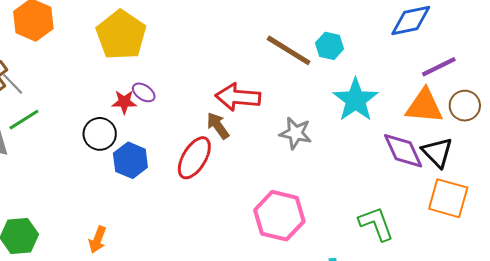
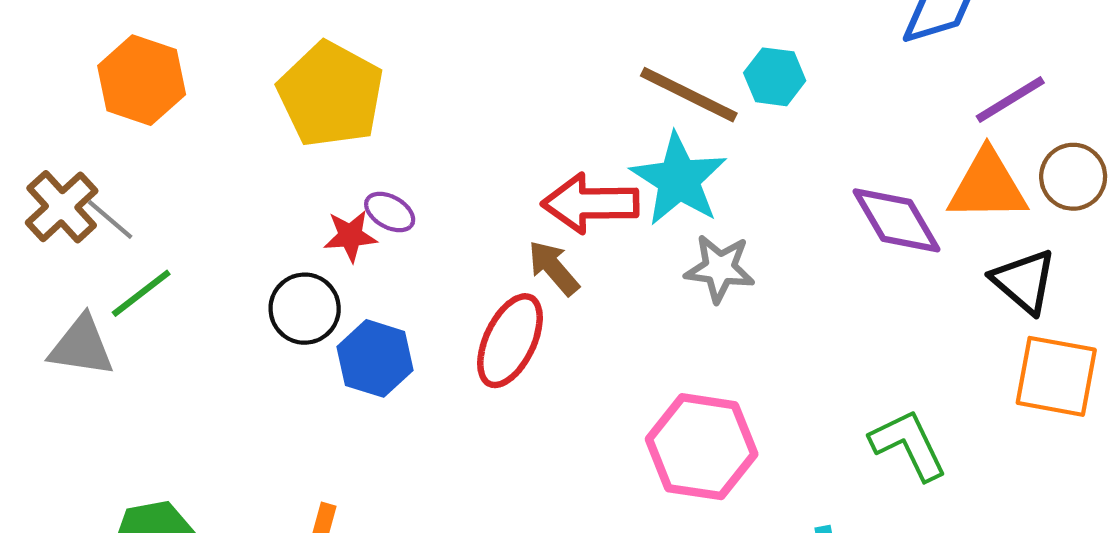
cyan star: (356, 100) -> (679, 179), moved
purple diamond: (403, 151) -> (897, 220), moved

